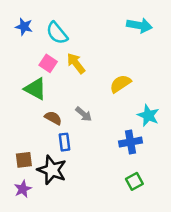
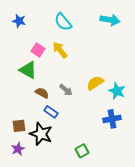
cyan semicircle: (57, 33) -> (63, 22), moved
yellow semicircle: (120, 84) -> (95, 83), moved
blue rectangle: (65, 142) -> (51, 112), turned -48
blue cross: (131, 142) -> (112, 119), moved
green square: (134, 181) -> (82, 151), moved

